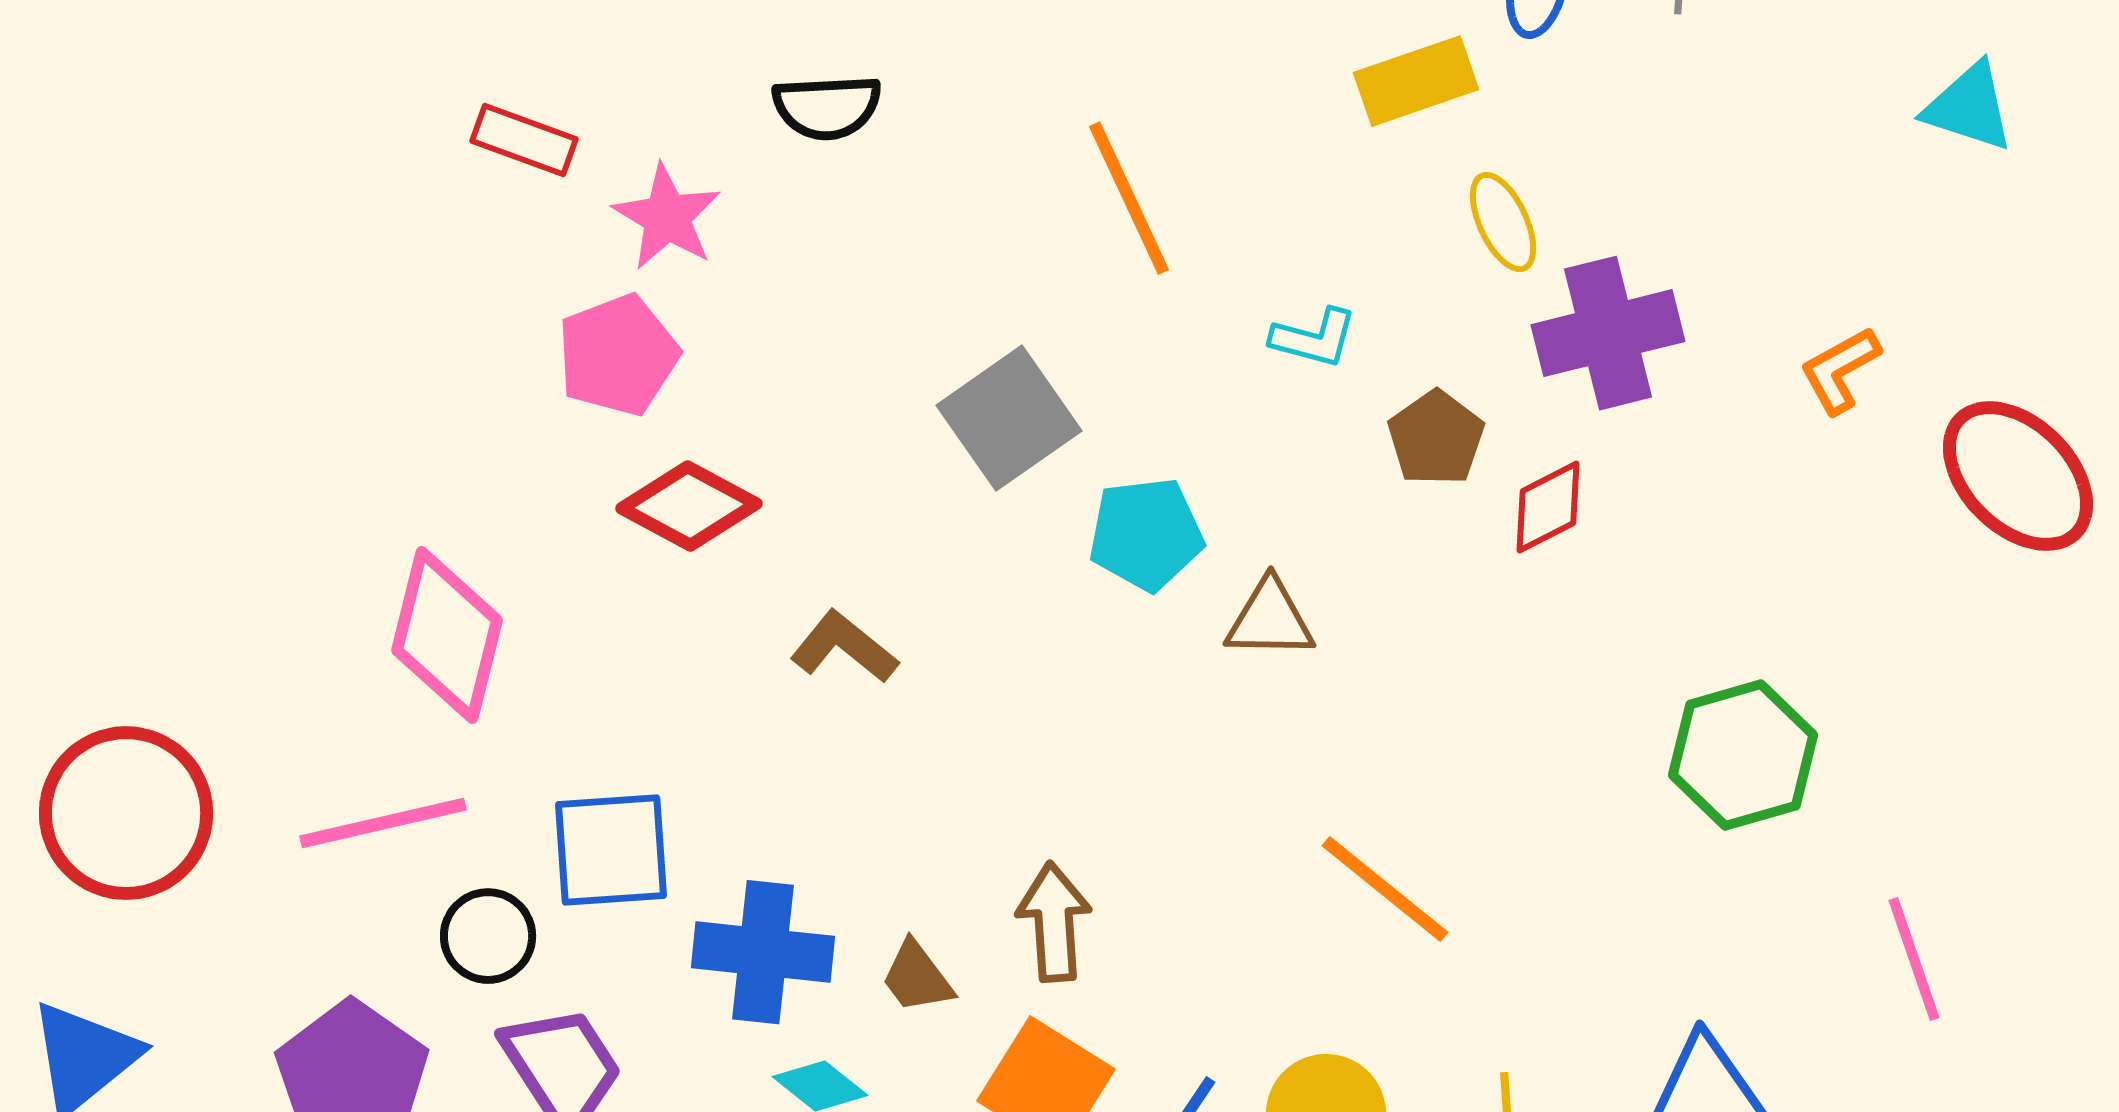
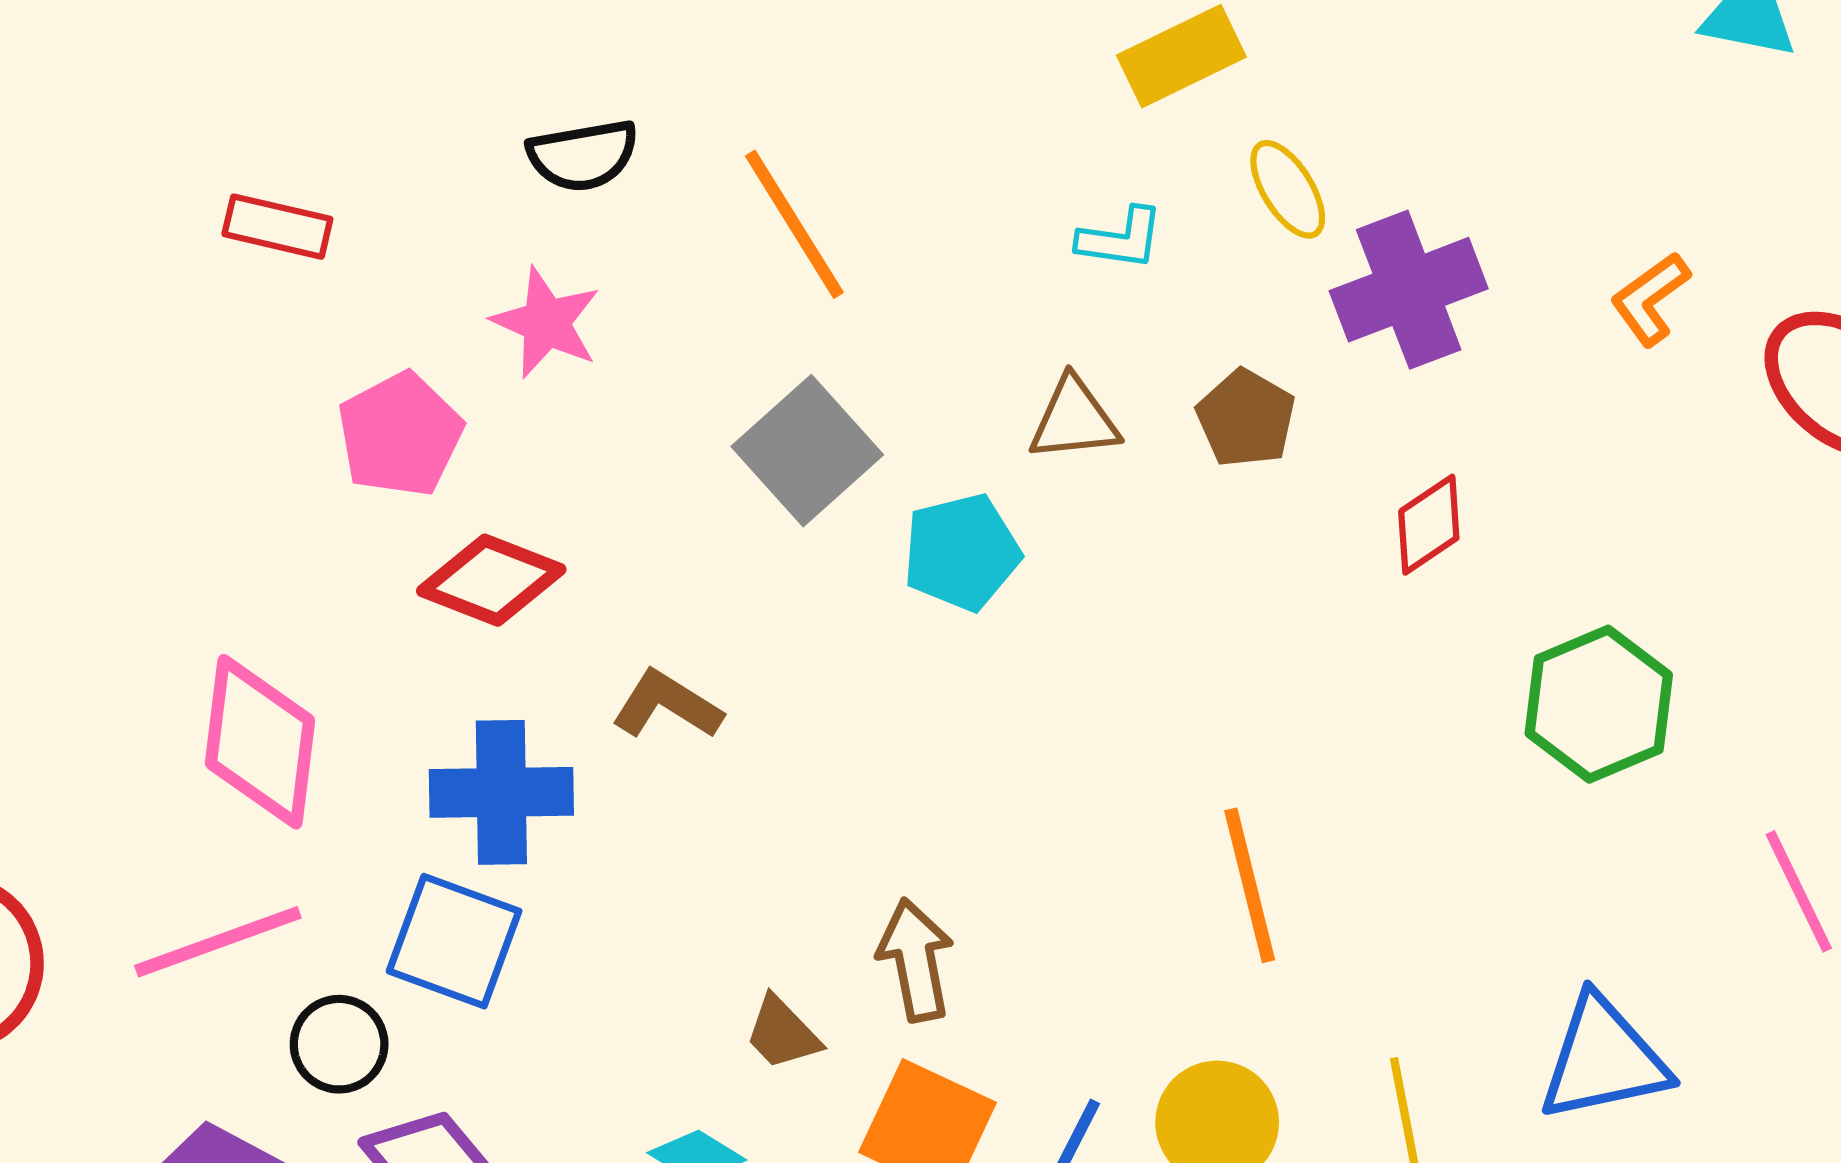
orange line: (1129, 198) -> (794, 224), moved
pink star: (667, 217) -> (546, 323), moved
cyan L-shape: (1314, 338) -> (1121, 239), moved
red diamond: (1548, 507) -> (1429, 525), moved
brown triangle: (1270, 619) -> (1074, 419), moved
blue square: (611, 850) -> (454, 941), turned 31
orange line: (1385, 889) -> (1250, 885), turned 44
blue cross: (763, 952) -> (501, 792), moved

